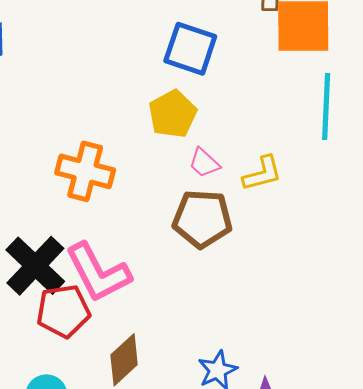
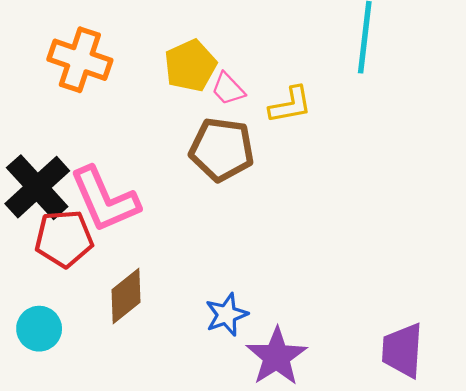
yellow pentagon: (173, 114) -> (190, 66), moved
orange cross: (85, 171) -> (80, 60), moved

